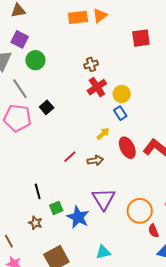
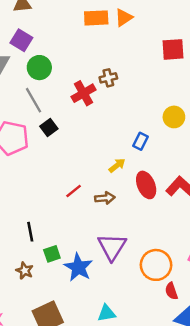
red cross: (97, 87) -> (83, 93), moved
gray line: (20, 89) -> (34, 100), moved
yellow circle: (122, 94) -> (174, 117), moved
blue rectangle: (120, 113) -> (140, 141), turned 56

